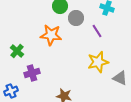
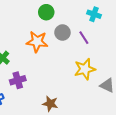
gray circle: (76, 18) -> (62, 33), moved

